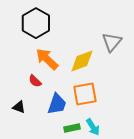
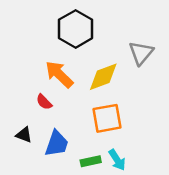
black hexagon: (36, 23) -> (76, 29), moved
blue trapezoid: (57, 104) -> (57, 144), moved

